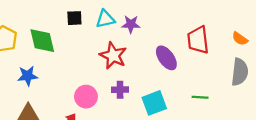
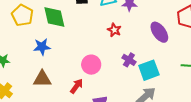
red star: (113, 56) -> (114, 30), size x0.6
purple cross: (120, 90) -> (129, 60), moved, turned 32

